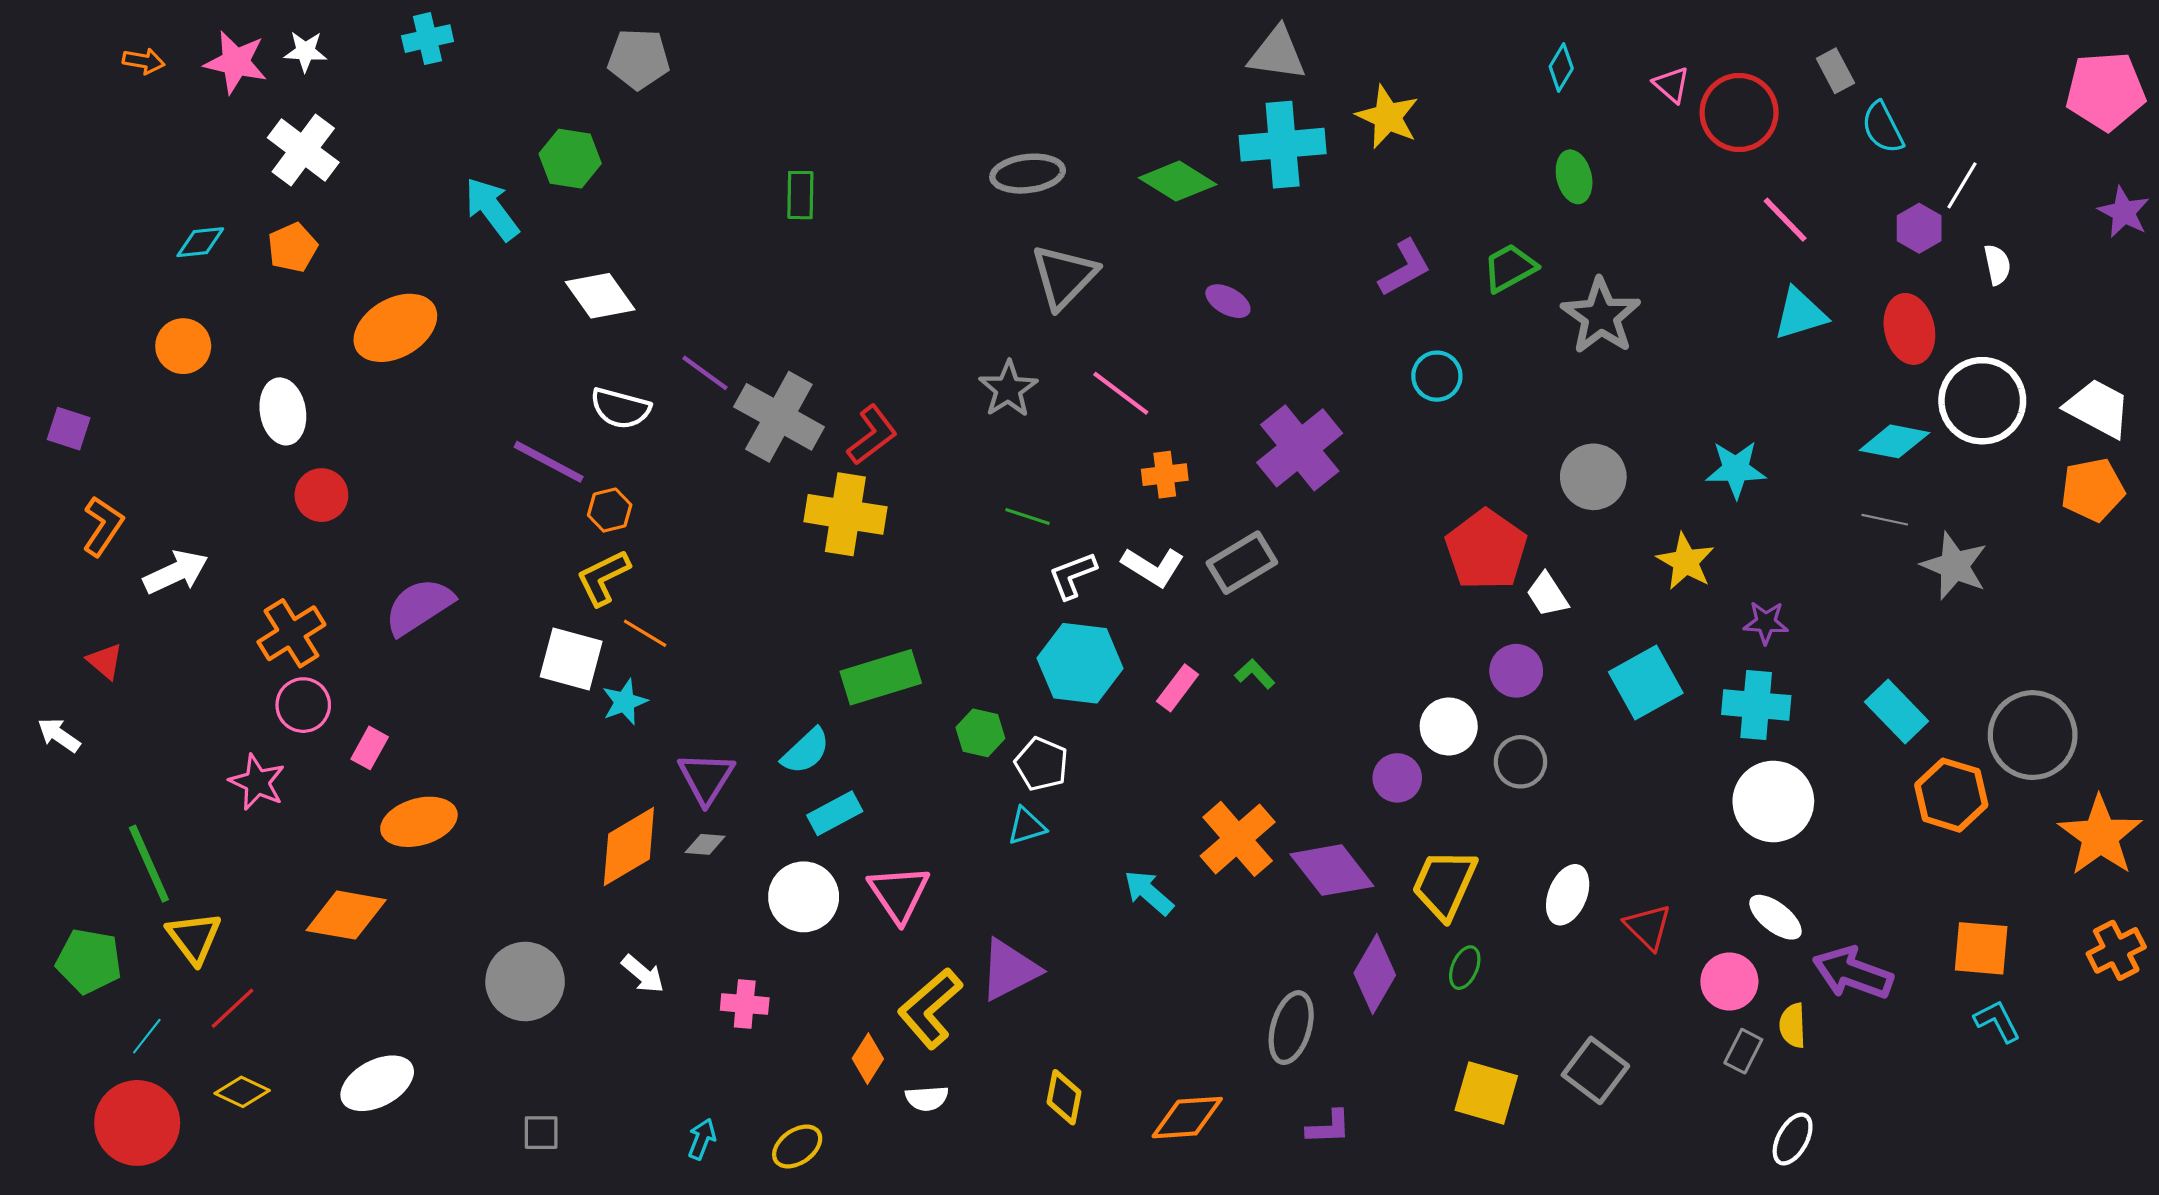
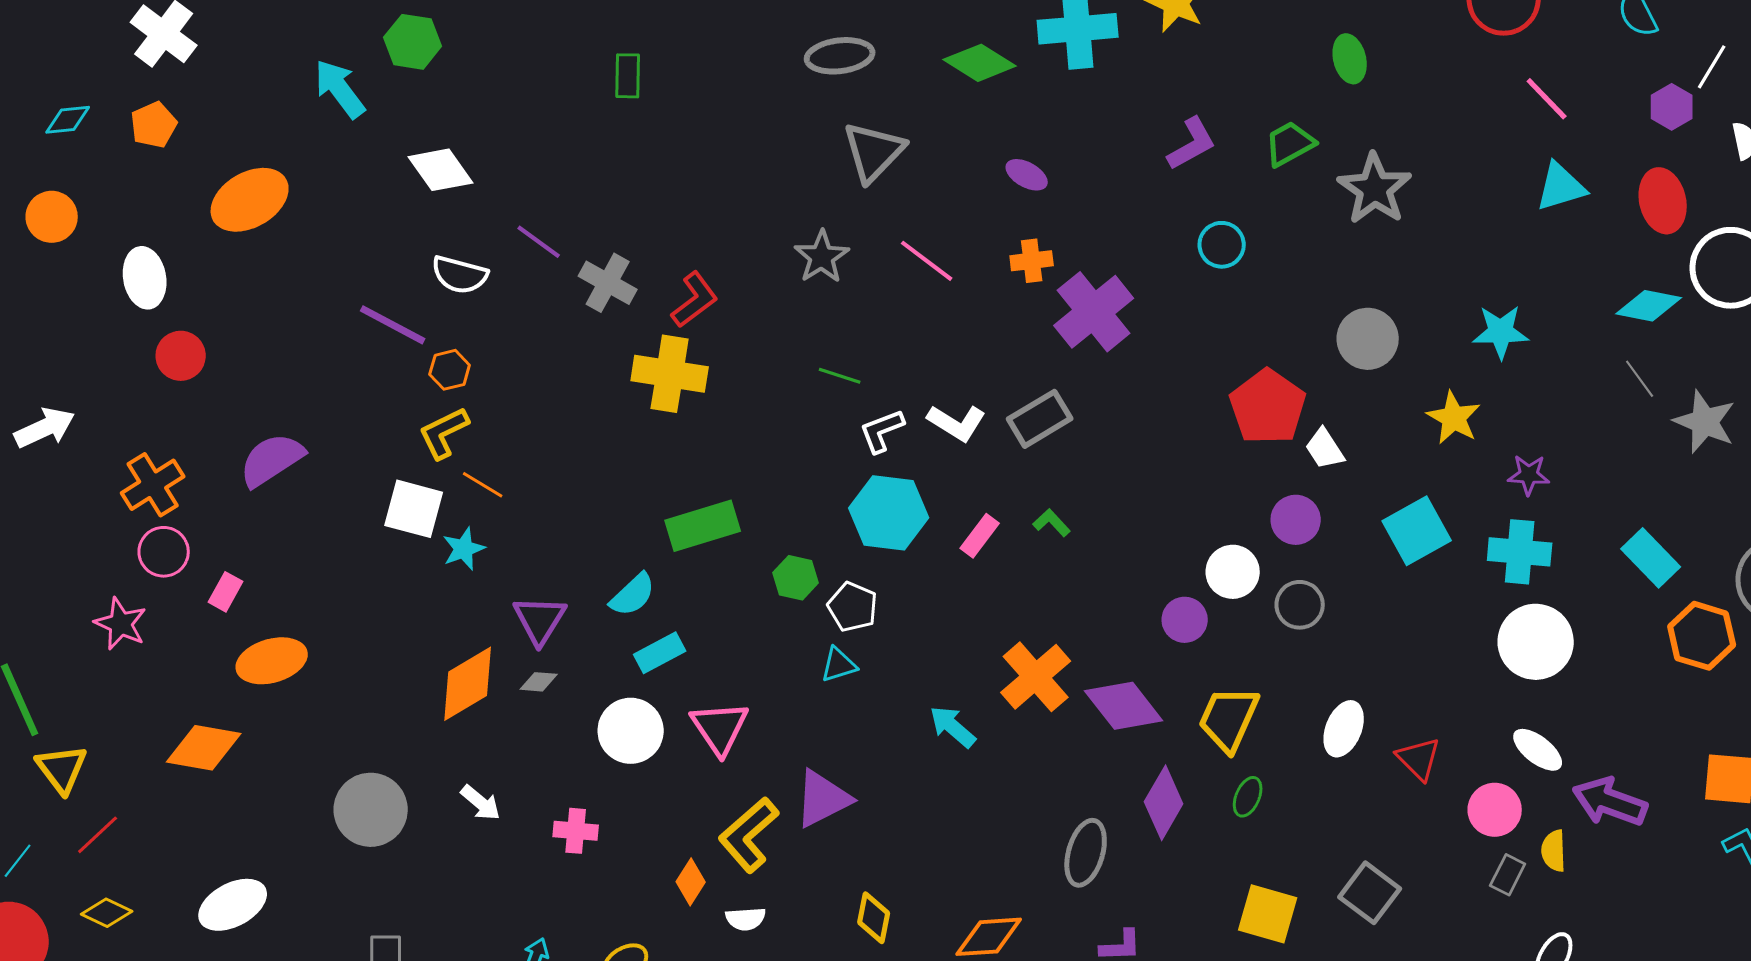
gray cross: (779, 417) -> (608, 283), size x0.7
orange cross: (1165, 475) -> (1032, 261), moved
gray line: (1885, 520) -> (1640, 379), turned 42

